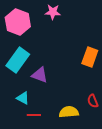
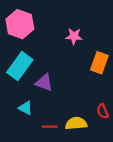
pink star: (53, 12) -> (74, 36), moved
red line: (34, 115) -> (50, 127), moved

